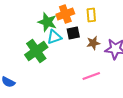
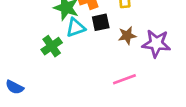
green cross: (36, 51) -> (52, 46), size x0.7

